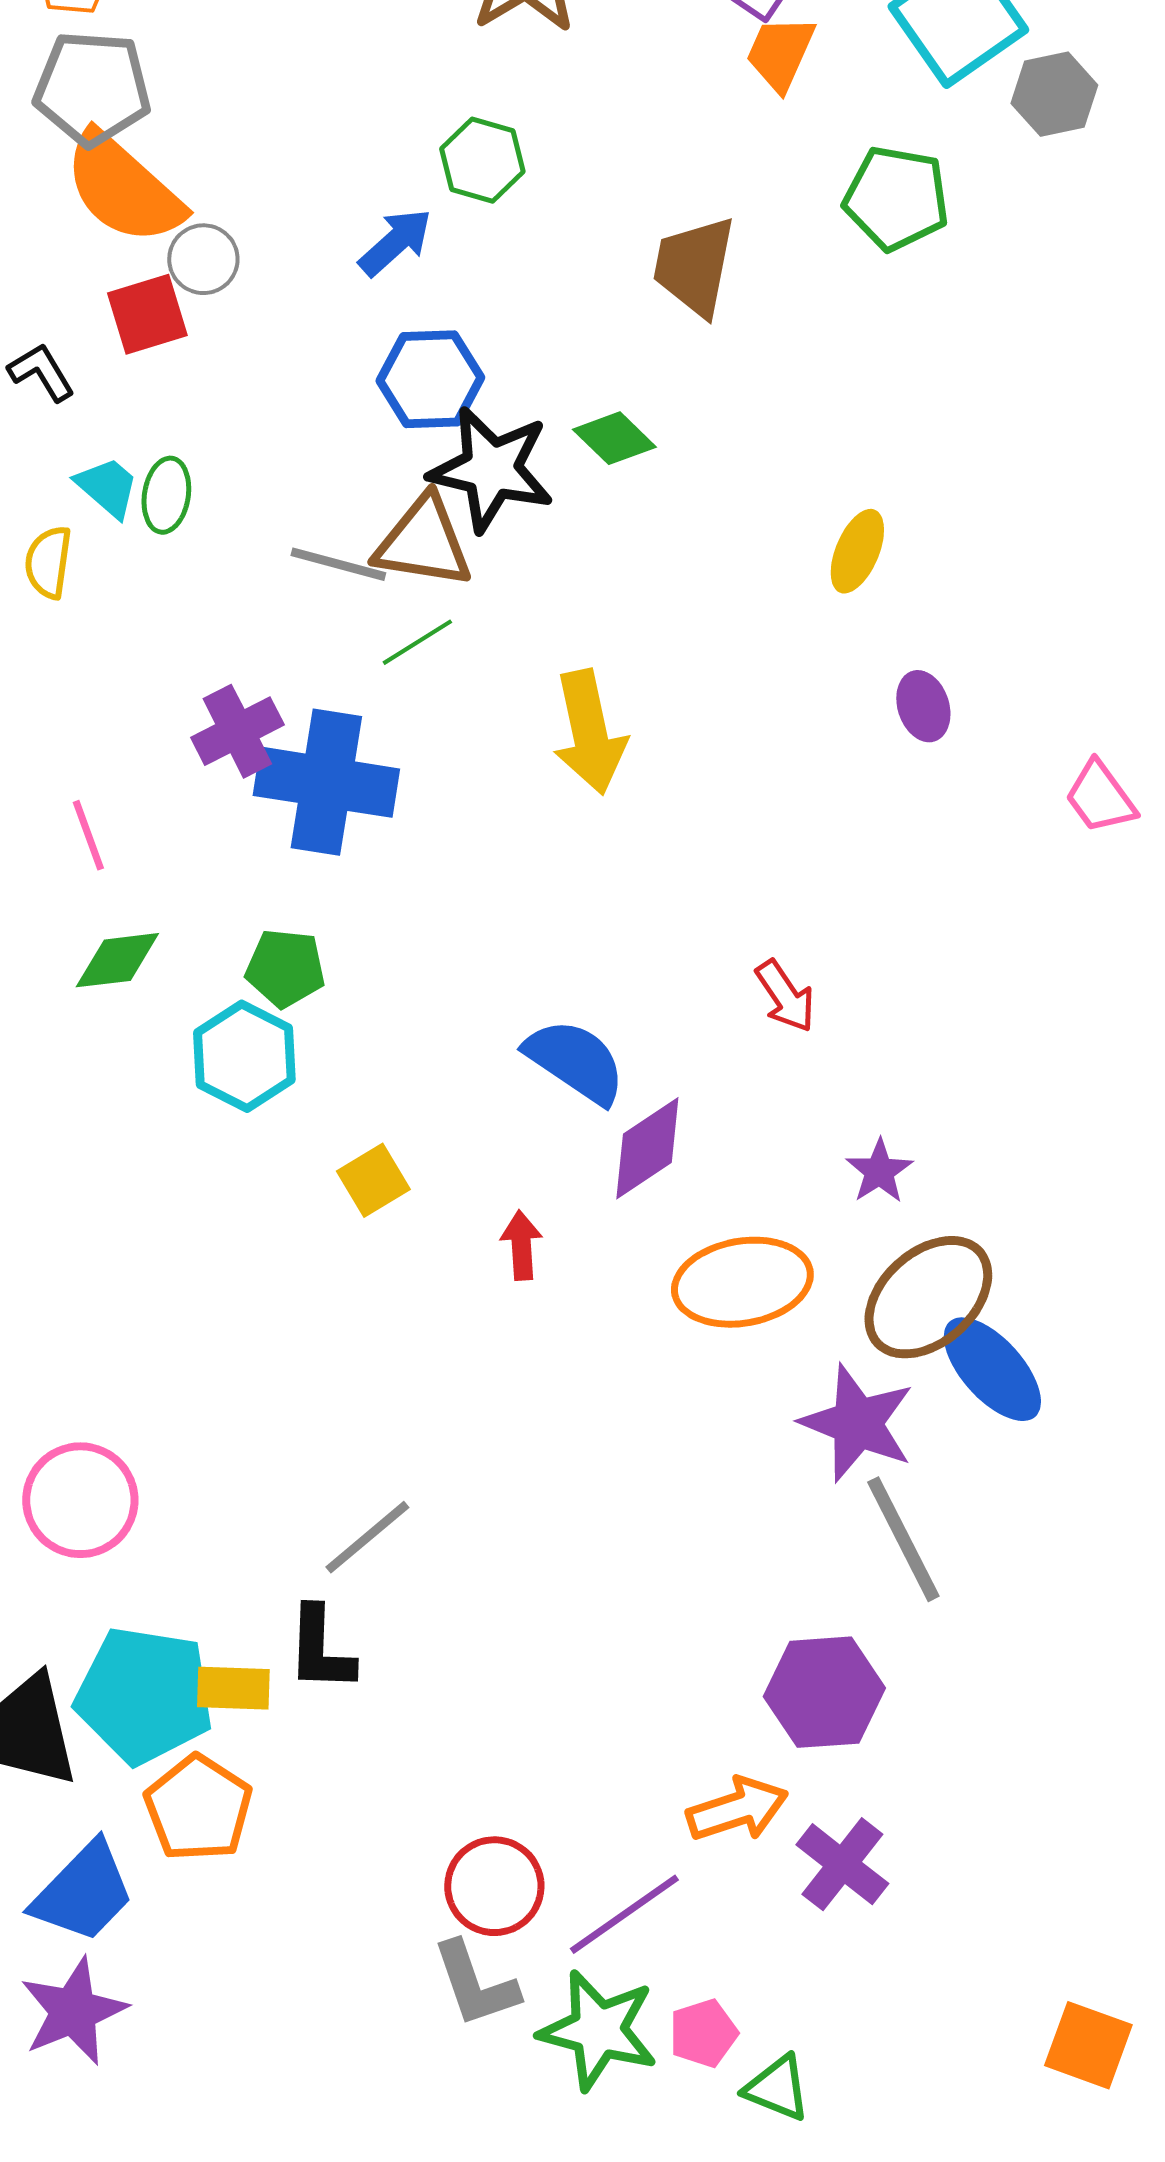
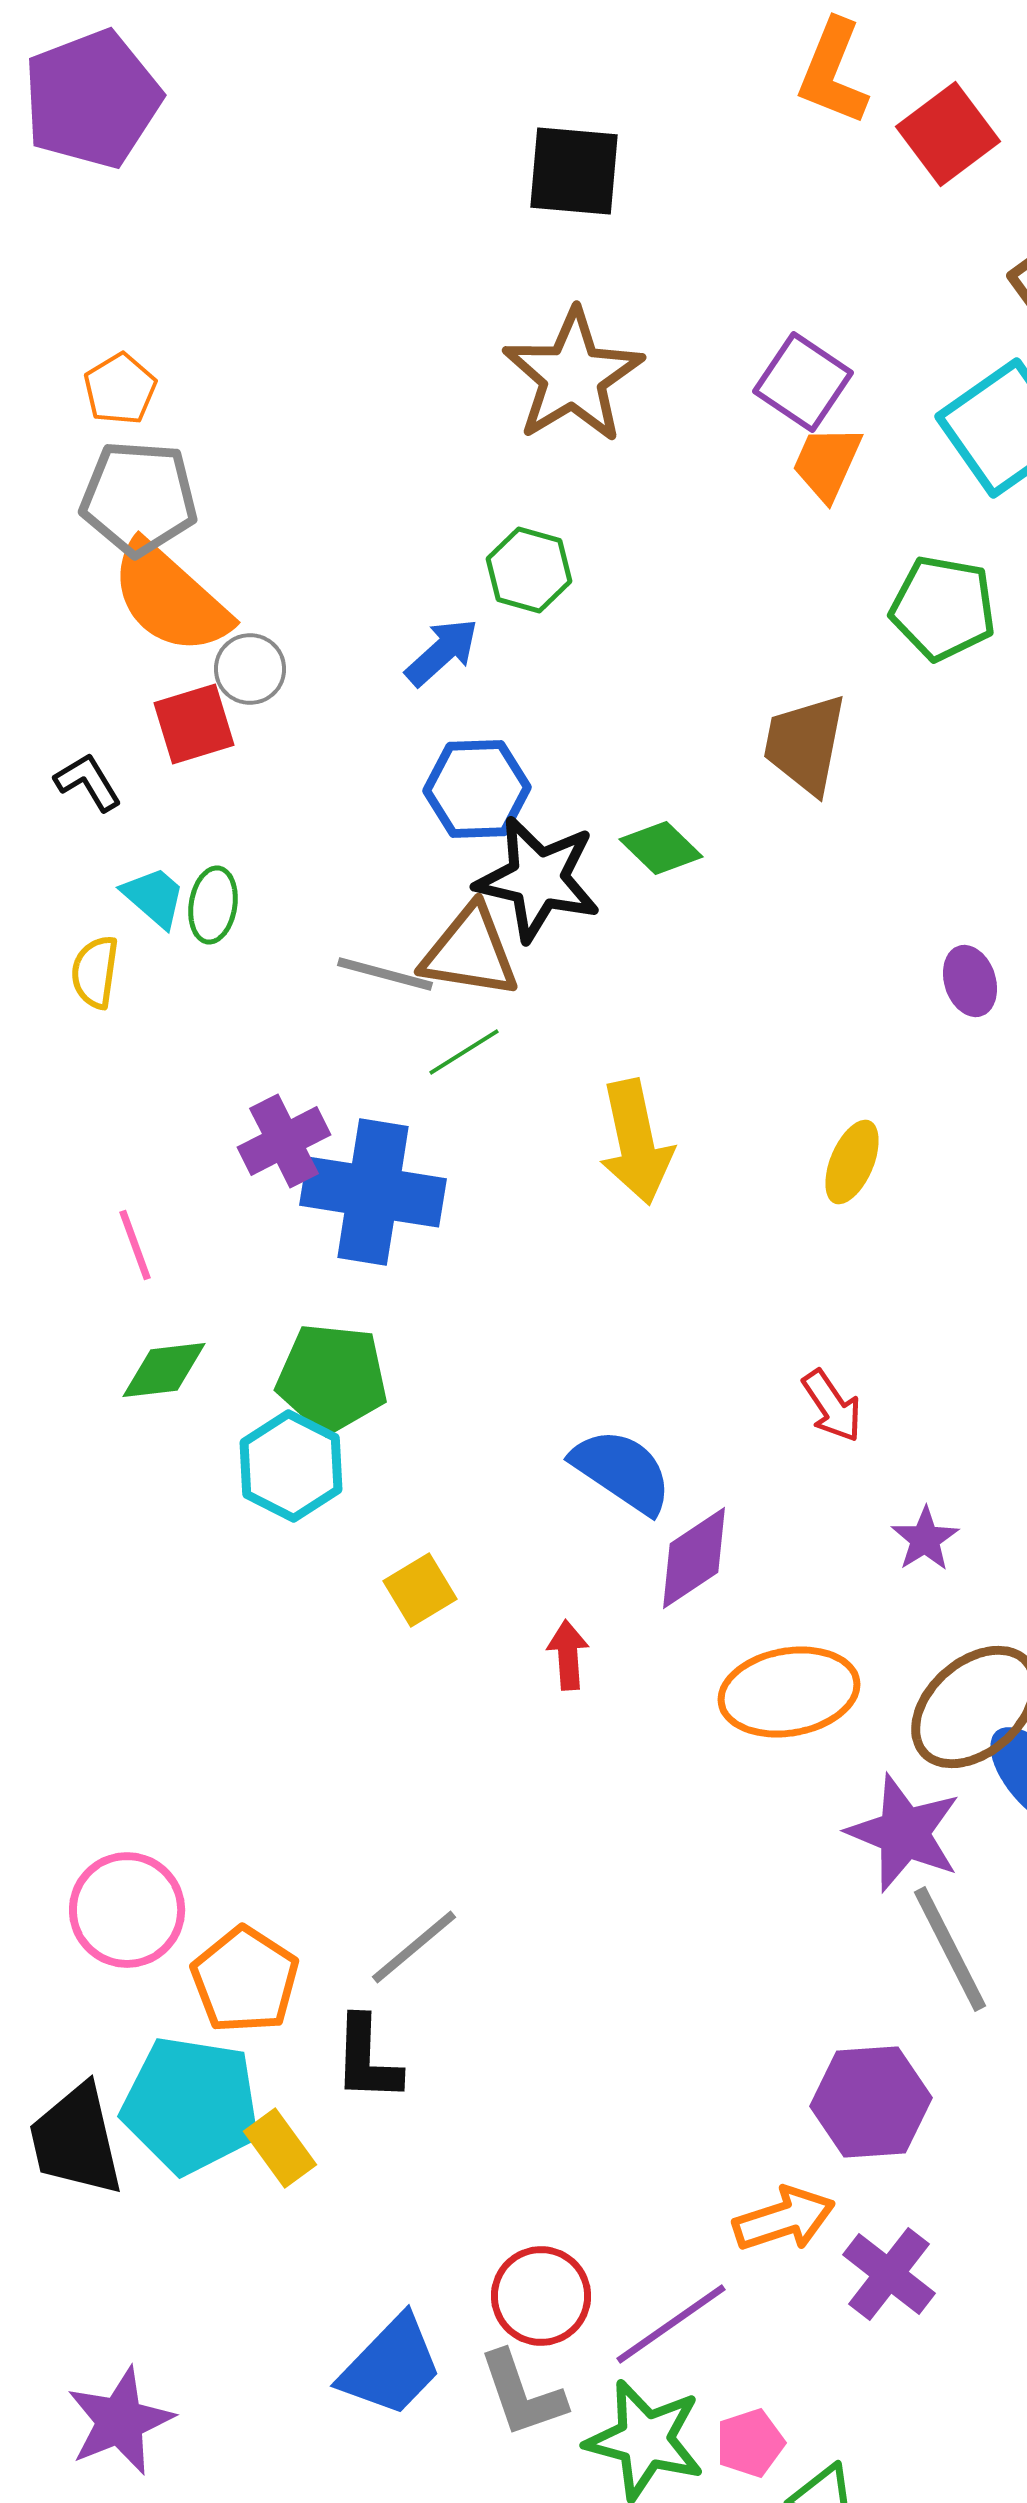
brown trapezoid: (694, 266) -> (805, 744), moved
yellow ellipse: (857, 551) -> (852, 1162), moved
purple ellipse: (923, 706) -> (970, 981), moved
green pentagon: (285, 968) -> (332, 1378), size x1.4
purple star: (879, 1171) -> (925, 1539), moved
yellow rectangle: (233, 1688) -> (280, 2148), moved, turned 52
orange pentagon: (198, 1808) -> (245, 1980), moved
blue trapezoid: (83, 1892) -> (391, 2366), moved

